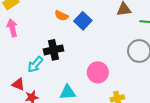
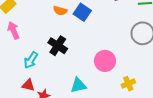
black cross: (54, 50) -> (58, 46), turned -36
cyan arrow: (35, 64) -> (31, 60), moved

